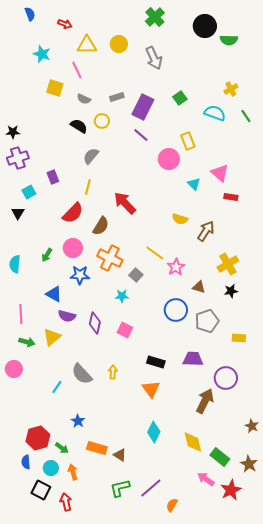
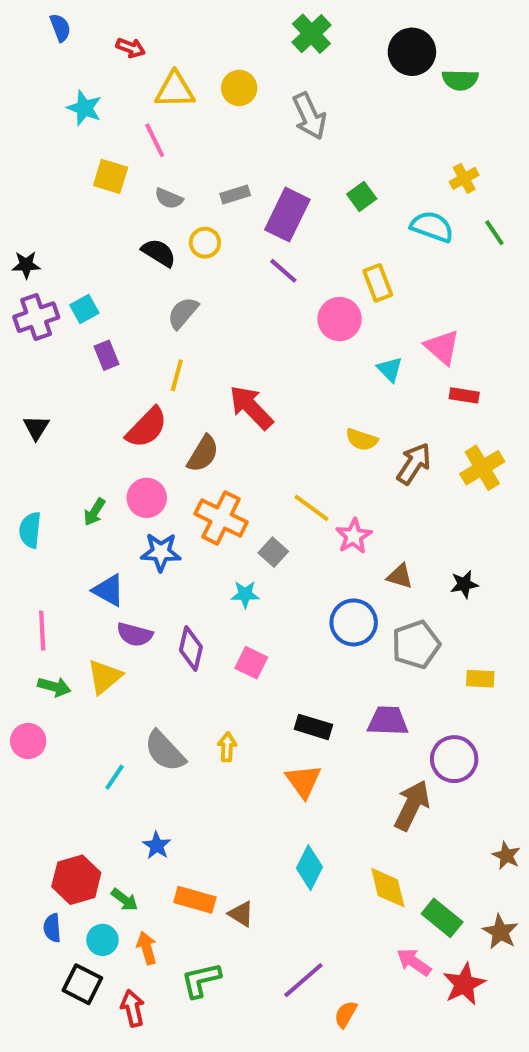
cyan square: (29, 192) -> (84, 309), moved
yellow cross: (228, 264) -> (482, 468), moved
green L-shape: (120, 488) -> (201, 980), moved

